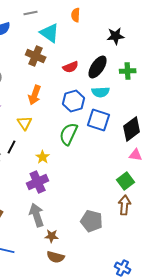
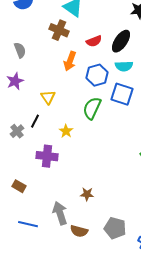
orange arrow: (35, 95) -> (70, 61), moved
purple cross: (38, 182) -> (47, 156), moved, turned 30
gray arrow: (37, 215) -> (60, 213), moved
gray pentagon: (92, 221) -> (115, 228), moved
brown star: (52, 236) -> (87, 194), moved

